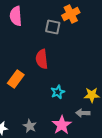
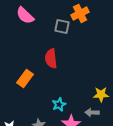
pink semicircle: (16, 16) -> (25, 15), turned -42
cyan star: (58, 92) -> (59, 104), moved

